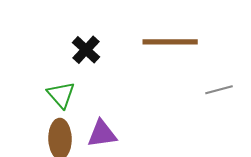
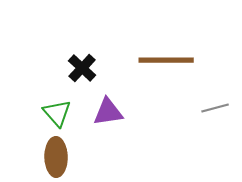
purple triangle: (102, 134) -> (108, 112), moved

